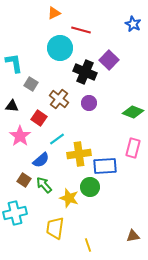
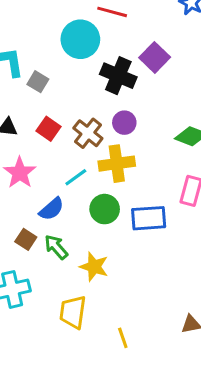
gray square: (31, 84) -> (38, 82), moved
brown cross: (59, 99) -> (88, 133), moved
red square: (39, 118) -> (49, 129), moved
yellow cross: (79, 154) -> (117, 164), moved
green circle: (90, 187) -> (105, 209), moved

